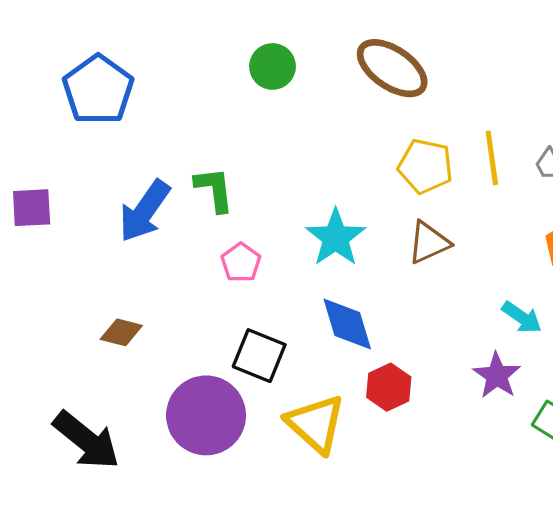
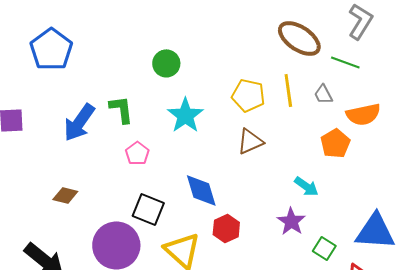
green circle: (272, 66) -> (166, 63), moved
brown ellipse: (392, 68) -> (299, 38), moved
cyan star: (336, 238) -> (185, 115), moved

